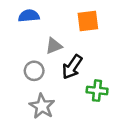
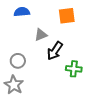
gray circle: (34, 71) -> (18, 61), moved
gray star: (42, 106) -> (14, 85), moved

